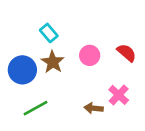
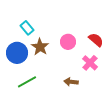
cyan rectangle: (49, 33) -> (27, 28), moved
pink cross: (119, 95) -> (90, 63), moved

